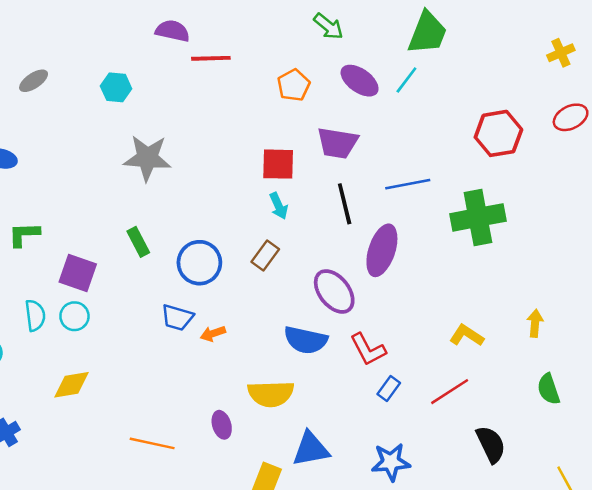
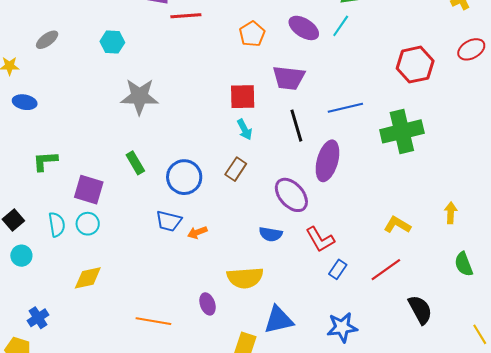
blue semicircle: (306, 340) -> (271, 234), size x0.7

